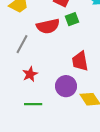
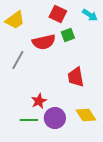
red star: (30, 74) -> (39, 101), moved
purple circle: (66, 86) -> (55, 118), moved

